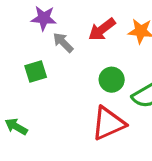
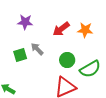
gray arrow: (63, 42) -> (37, 49), moved

